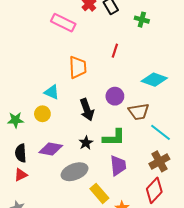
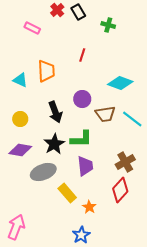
pink rectangle: (63, 23) -> (32, 28), size x0.7
cyan triangle: (52, 92) -> (20, 80), moved
yellow circle: (42, 114) -> (20, 119), moved
cyan line: (160, 132) -> (132, 119), moved
black star: (86, 143) -> (54, 144), size x1.5

